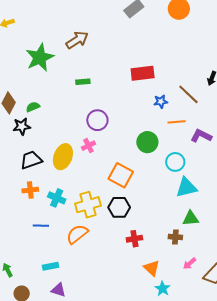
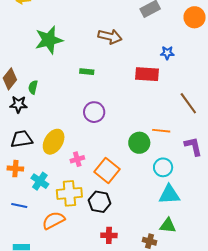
brown arrow: (77, 40) -> (110, 37), moved, turned 35
blue star: (161, 102) -> (167, 53), moved
green semicircle: (33, 107) -> (33, 87), turned -64
orange line: (177, 122) -> (161, 131), moved
purple L-shape: (201, 136) -> (193, 146), turned 40
pink cross: (88, 146) -> (77, 159), moved

